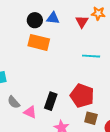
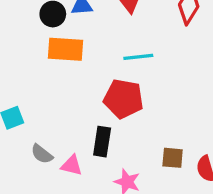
cyan line: (91, 56) -> (138, 57), moved
red pentagon: (82, 96) -> (123, 99), moved

